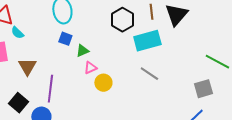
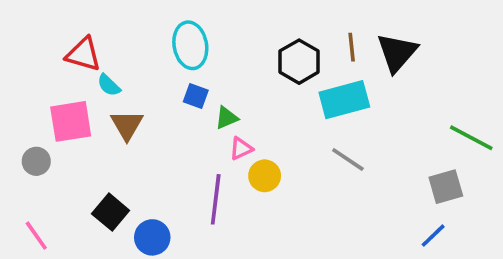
brown triangle: (27, 67) -> (127, 125), moved
purple line: (50, 89) -> (216, 199), moved

